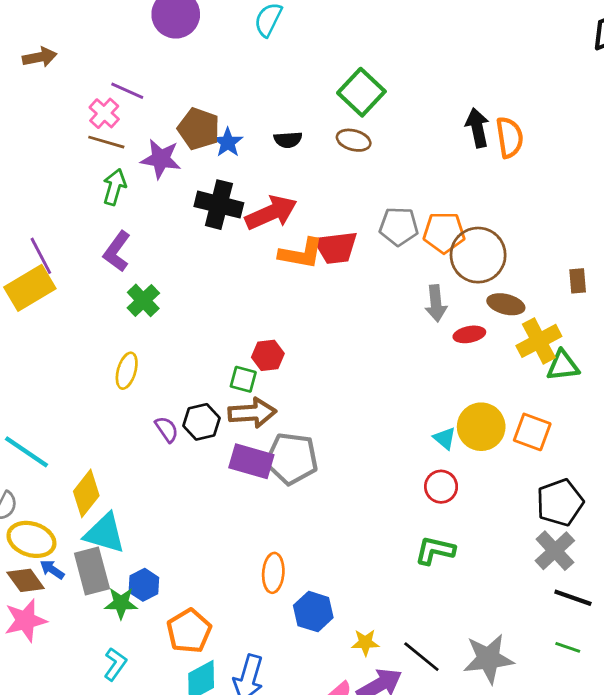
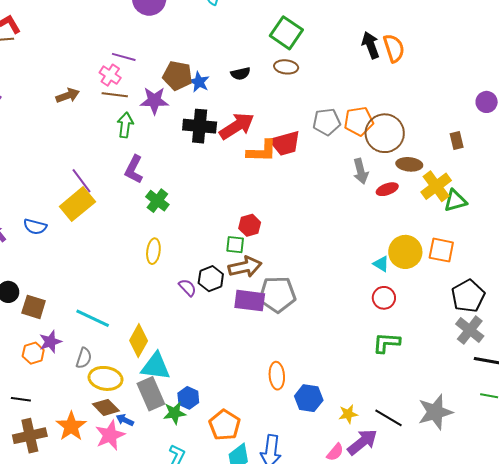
brown arrow: (40, 57) -> (68, 96), moved
blue arrow: (52, 570) -> (125, 420), moved

